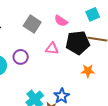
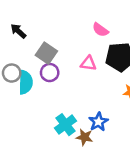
gray square: (32, 24) -> (46, 53), moved

